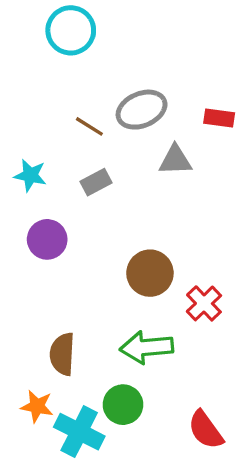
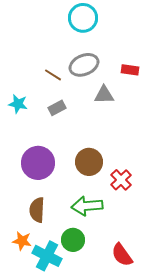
cyan circle: (71, 30) -> (83, 18), moved
purple circle: (47, 239) -> (38, 163), moved, size x1.4

